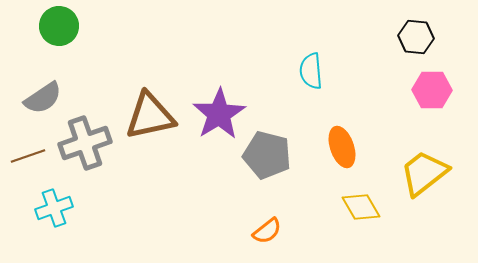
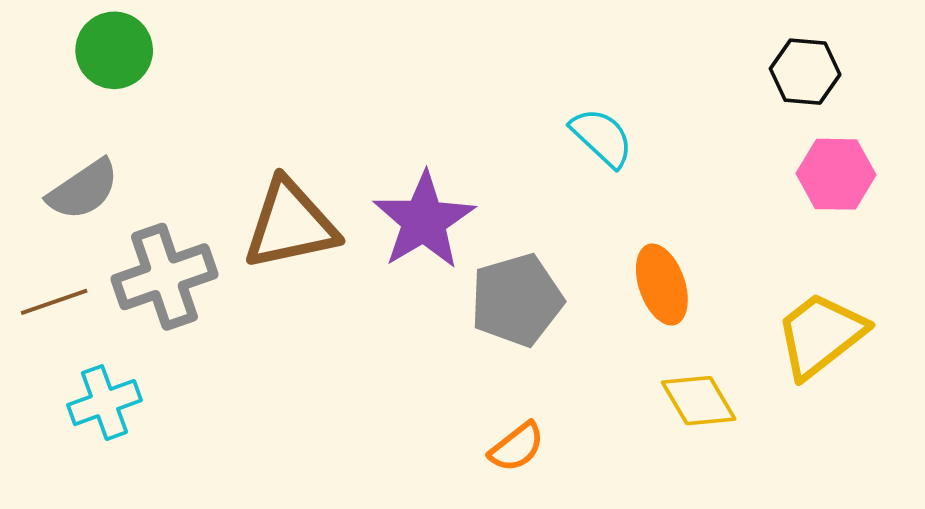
cyan semicircle: (311, 71) -> (602, 137), turned 138
gray pentagon: (267, 155) -> (517, 300), turned -30

